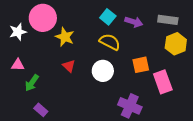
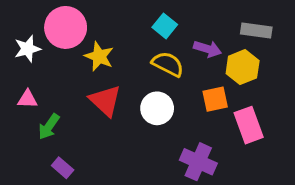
purple arrow: (134, 22) -> (207, 49), moved
yellow hexagon: (176, 44) -> (243, 67), moved
red triangle: (69, 66) -> (105, 101), size x1.6

